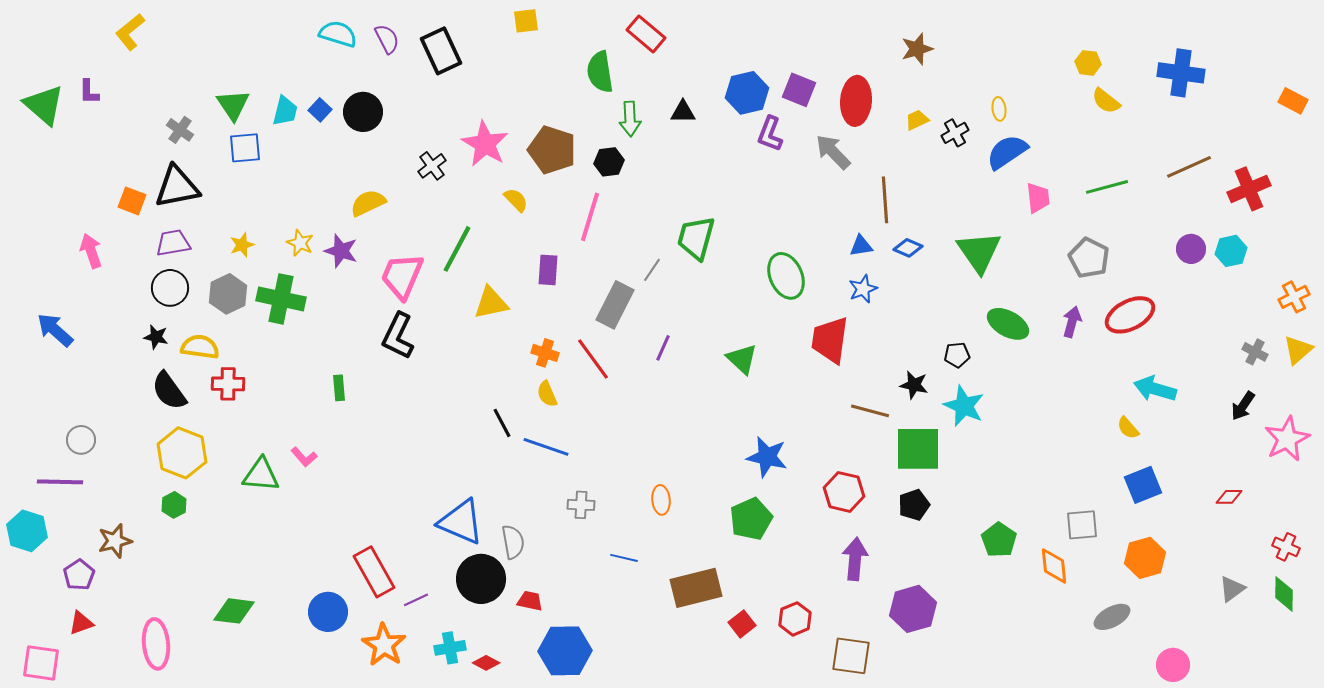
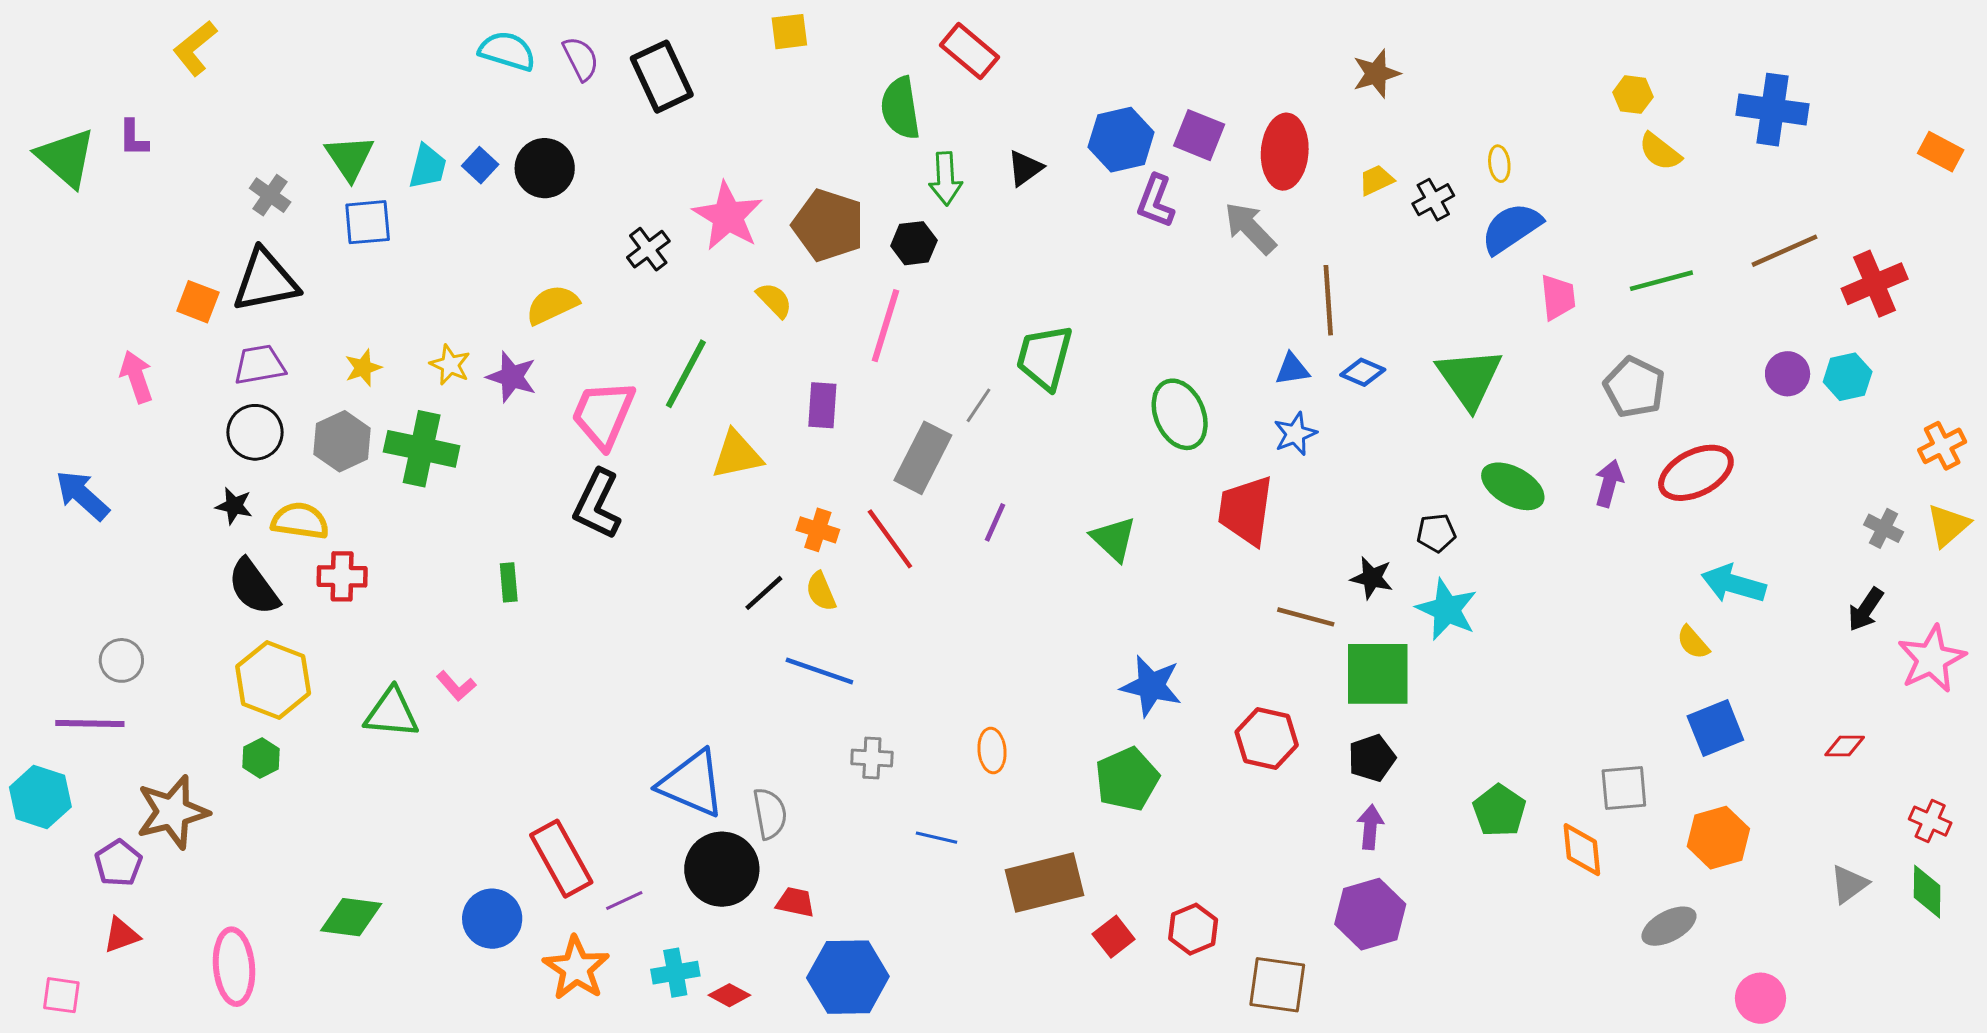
black triangle: (683, 112) -> (1025, 168), turned -36
black line: (502, 423) -> (764, 593), moved, turned 76
brown star: (115, 541) -> (172, 812), size x1.4
purple arrow: (855, 559) -> (1370, 827), moved, size x0.7
pink square: (41, 663) -> (61, 995), size x0.7

